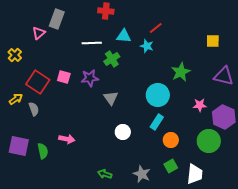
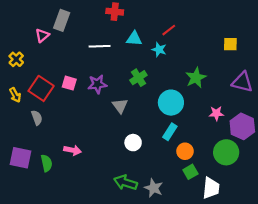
green cross: (112, 59) -> (138, 78), moved
yellow arrow: (16, 99) -> (15, 95), moved, turned 96
green square: (171, 166) -> (190, 172), moved
green arrow: (105, 174) -> (126, 183), moved, size x1.5

